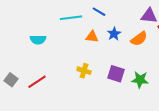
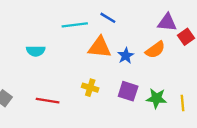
blue star: (114, 34) -> (126, 56), moved
orange triangle: (92, 37) -> (100, 47), size x1.5
red line: (37, 82) -> (48, 101), moved, turned 42

